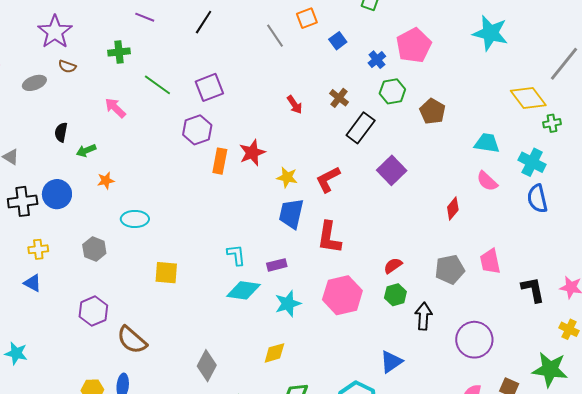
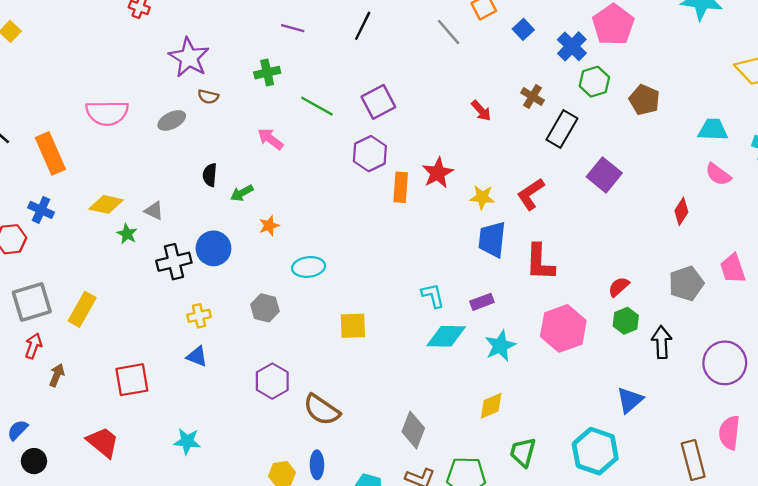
blue cross: (377, 60) -> (572, 46), size x1.4

